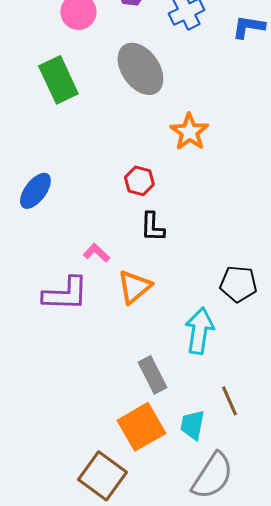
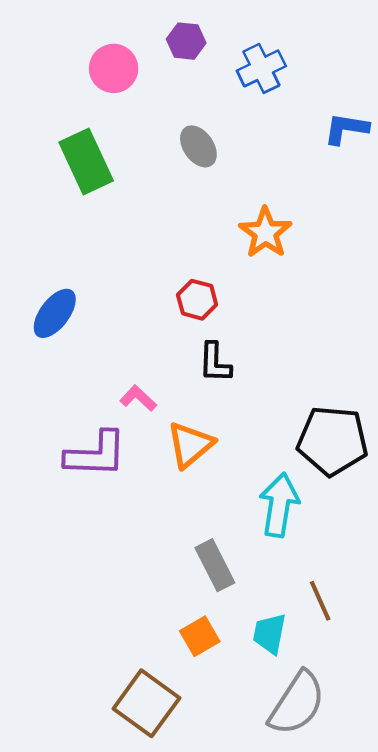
blue L-shape: (248, 27) -> (346, 129), moved
gray ellipse: (140, 69) -> (198, 146), size x0.6
black pentagon: (238, 284) -> (333, 441), size x1.4
orange square: (141, 427) -> (200, 636), size x0.6

